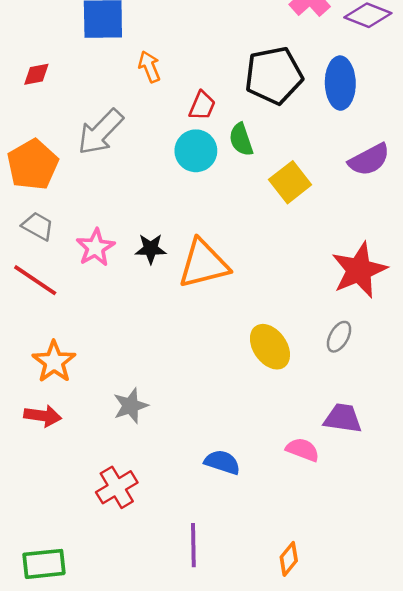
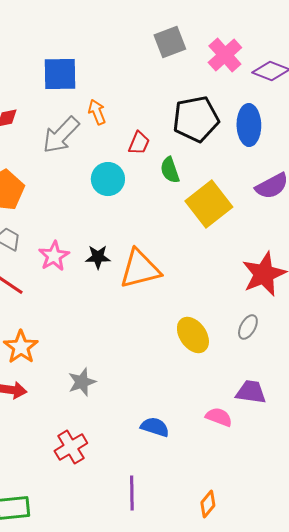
gray arrow: (100, 132) -> (61, 135), moved
cyan circle: (196, 151) -> (108, 179), moved
yellow square: (290, 182) -> (209, 204), size x1.4

